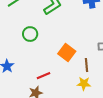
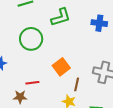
green circle: (30, 34) -> (31, 39), size x1.5

